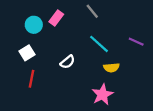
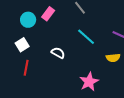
white semicircle: (68, 62) -> (58, 53), turned -112
yellow semicircle: (111, 68) -> (113, 58), moved

